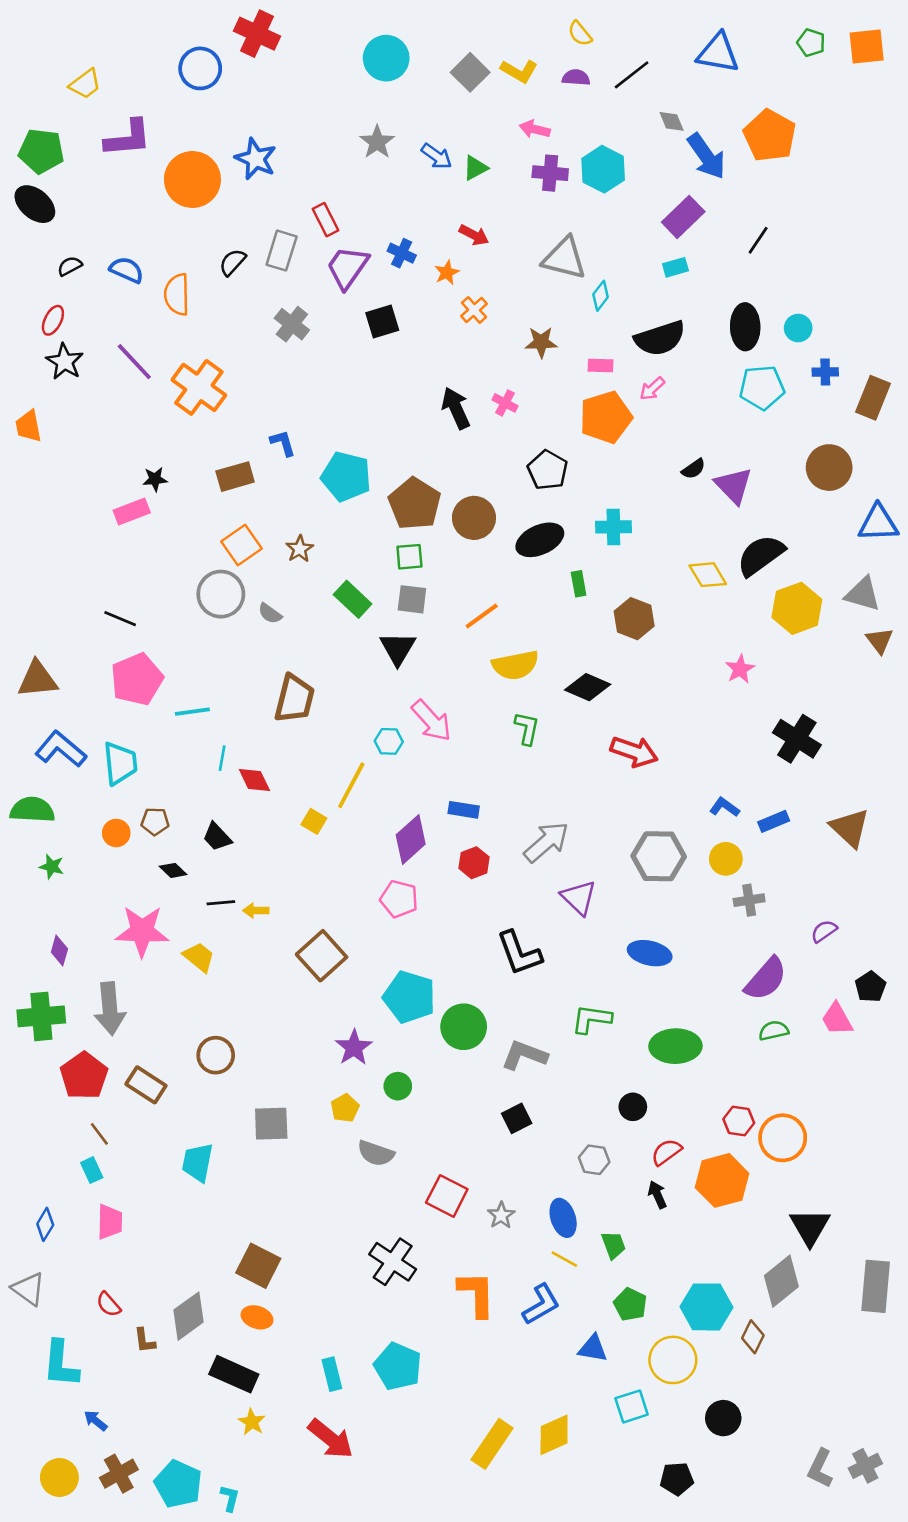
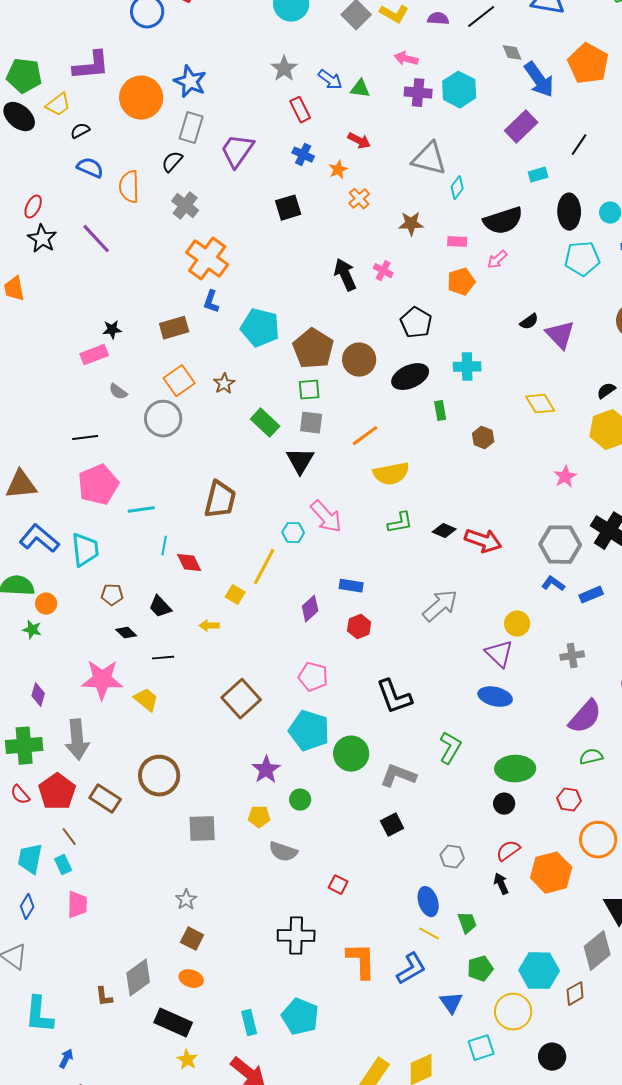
yellow trapezoid: (85, 84) -> (58, 105), moved
green triangle: (475, 168) -> (360, 89), turned 35
red rectangle: (325, 220) -> (300, 110), moved
gray rectangle: (282, 251) -> (191, 128), moved
black semicircle: (70, 266) -> (80, 131), moved
purple trapezoid: (347, 267) -> (237, 151), moved
cyan rectangle: (675, 267) -> (538, 175), moved
gray cross: (292, 324) -> (185, 206), moved
orange cross: (199, 387) -> (207, 259), moved
orange pentagon: (606, 417) -> (461, 282), size x0.7
blue L-shape: (283, 443) -> (211, 302), turned -145
black semicircle: (761, 555) -> (606, 391), moved, size x0.5
gray semicircle: (270, 613) -> (118, 392), moved
black line: (120, 619) -> (85, 438), turned -30
brown hexagon: (634, 619) -> (483, 438), size x0.7
black diamond: (588, 687) -> (444, 531), moved, size x0.7
green L-shape: (527, 728) -> (400, 523), turned 68
orange circle: (116, 833) -> (46, 604), moved
purple diamond: (411, 839) -> (310, 609), size x0.7
gray arrow: (546, 842) -> (440, 606), moved
gray hexagon: (659, 856) -> (560, 545), moved
yellow circle: (726, 859) -> (517, 624), moved
purple triangle: (579, 898) -> (499, 654), moved
pink pentagon: (399, 899) -> (313, 677), moved
yellow arrow: (256, 911) -> (209, 626), moved
green L-shape: (592, 1019) -> (450, 748), turned 112
brown circle: (216, 1055) -> (159, 776), size x1.4
black circle: (633, 1107) -> (504, 804), moved
yellow pentagon: (345, 1108) -> (259, 817), turned 30
red hexagon: (739, 1121) -> (569, 800), moved
cyan trapezoid: (198, 1162) -> (30, 859), moved
red square: (447, 1196) -> (338, 885), size x0.6
gray star: (501, 1215) -> (186, 900), moved
black cross: (393, 1262) -> (296, 936), turned -33
brown square: (258, 1266) -> (192, 939), size x0.7
red semicircle: (108, 1304) -> (20, 795), moved
green pentagon: (630, 1304) -> (480, 969), turned 30
brown diamond: (753, 1337) -> (575, 994), turned 35
blue triangle: (593, 1348) -> (451, 1003), turned 45
blue arrow: (96, 1421) -> (66, 1059), turned 78

